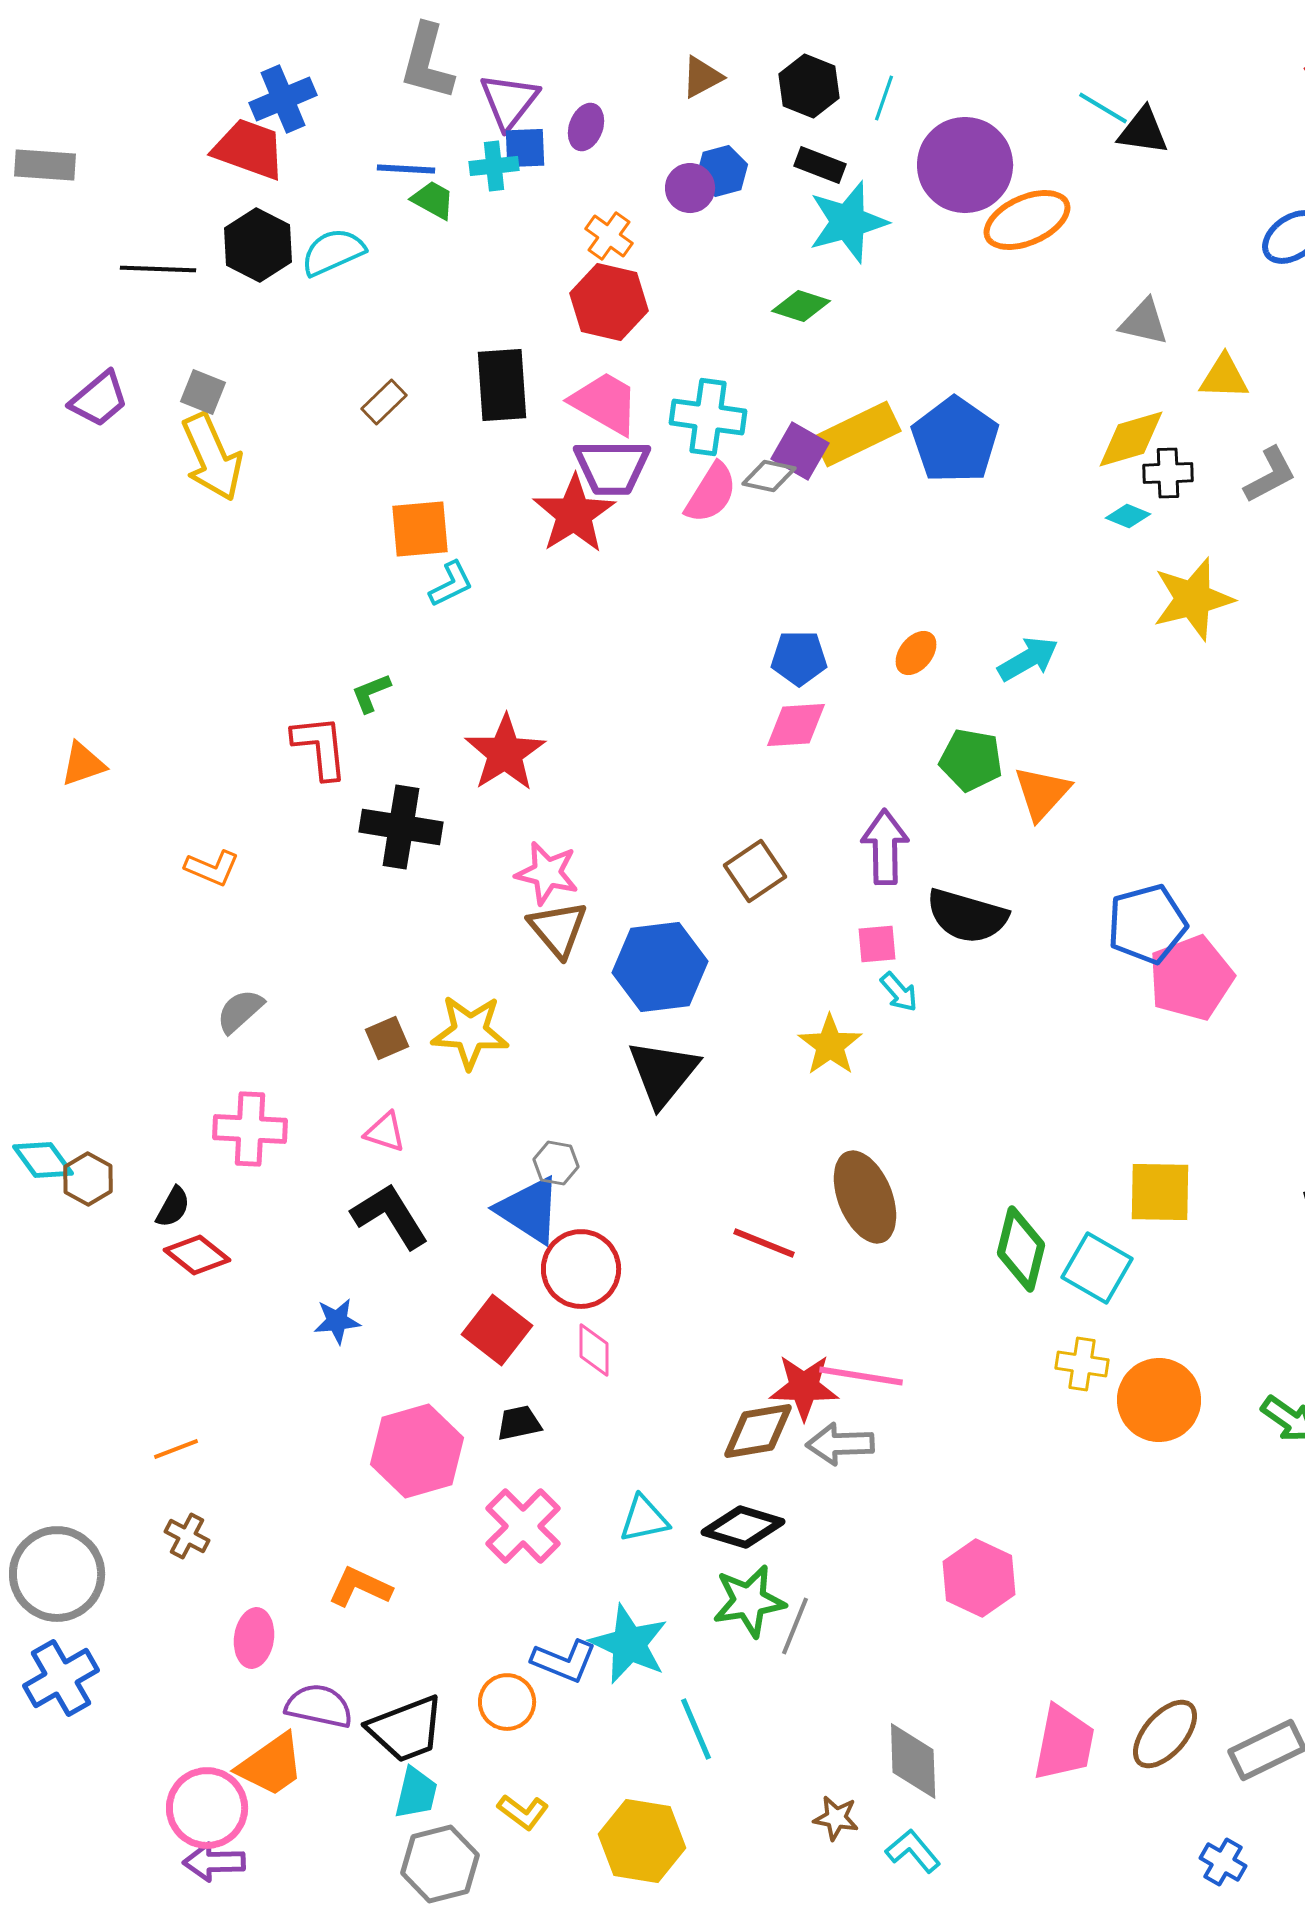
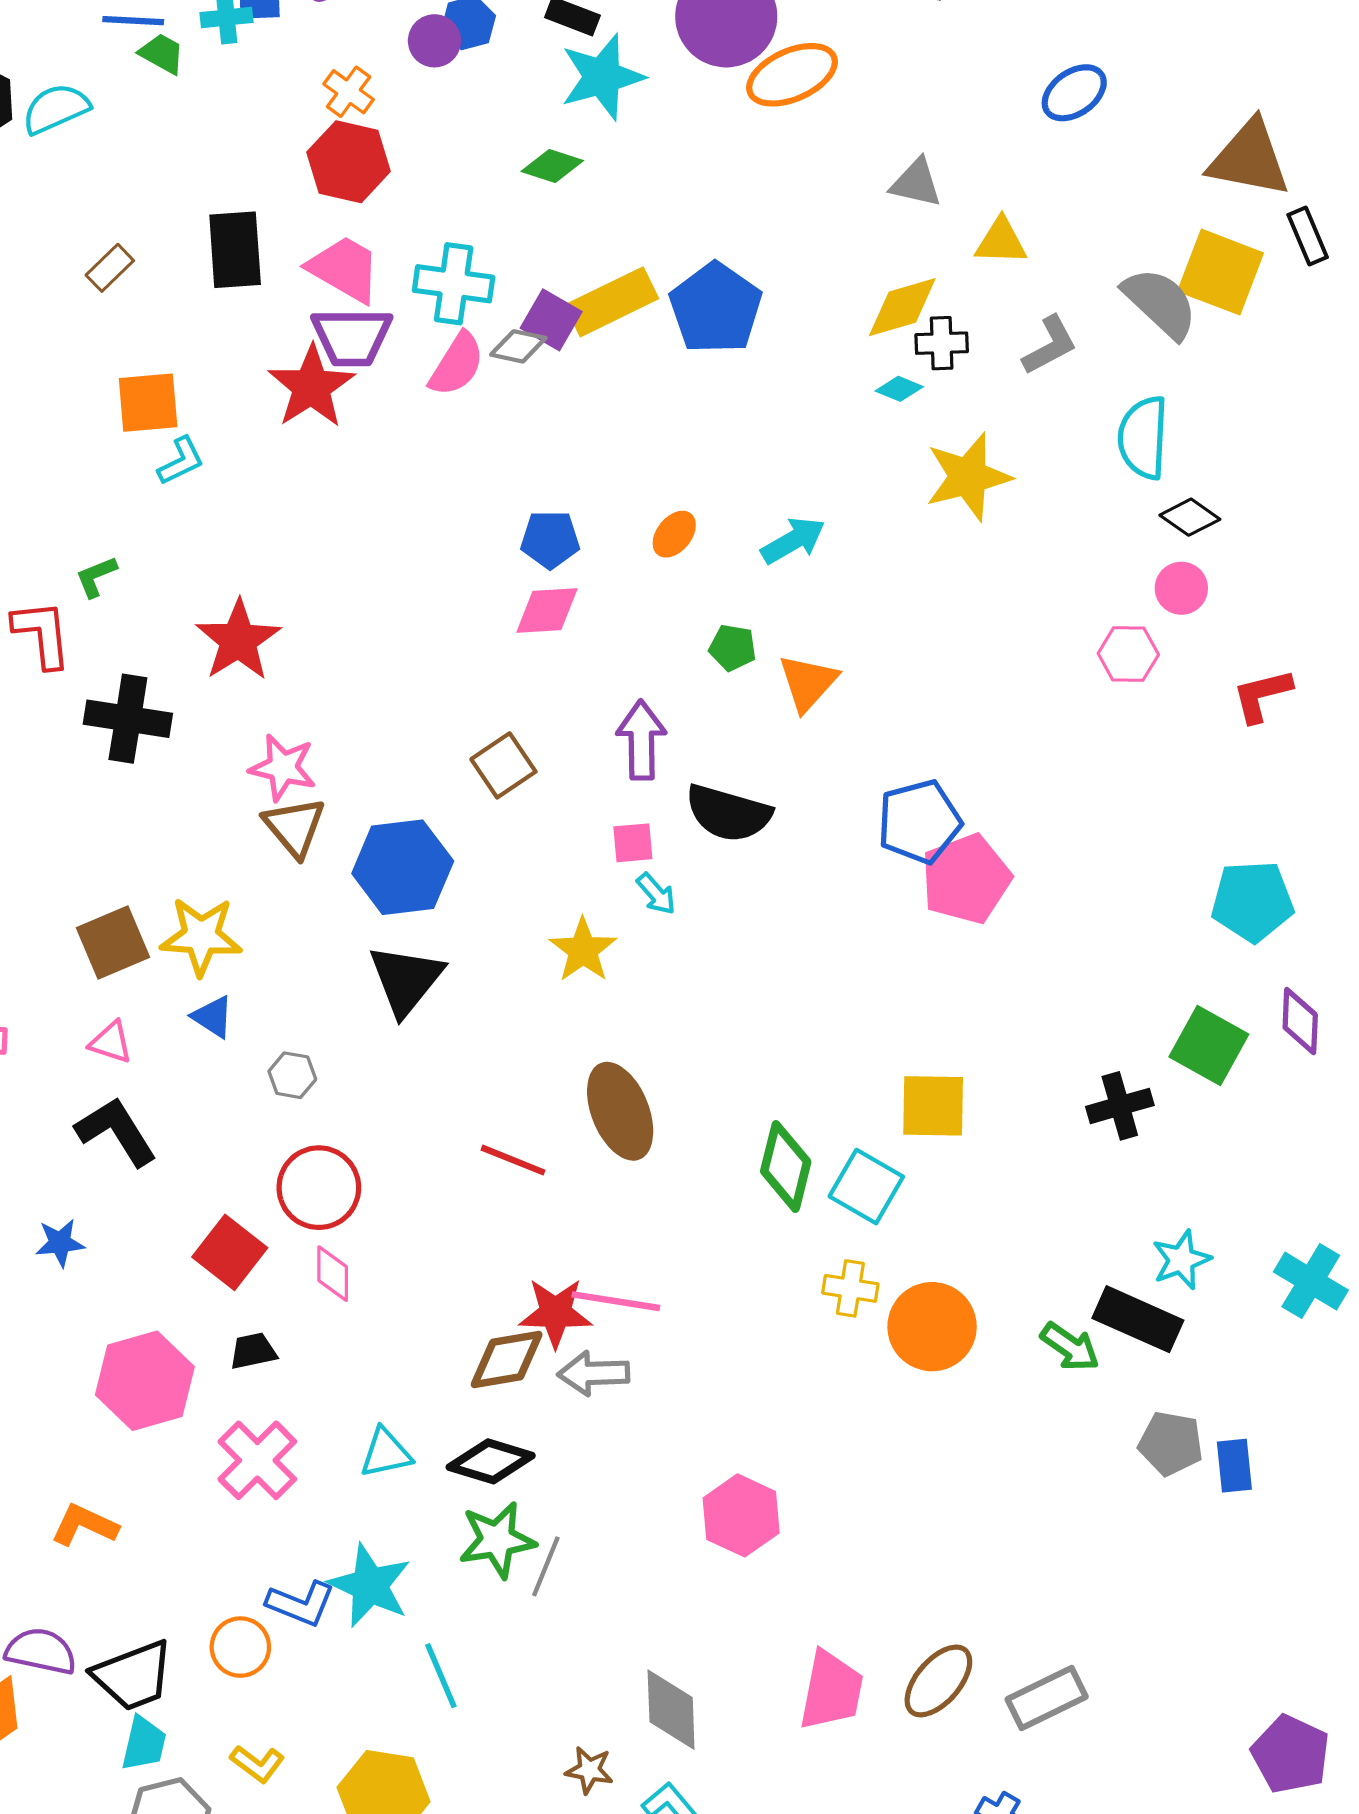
green pentagon: (971, 760) -> (733, 648), size x0.7
brown square: (387, 1038) -> (113, 943), size x1.6
blue triangle: (529, 1210) -> (213, 1017), moved, size x0.6

